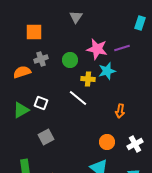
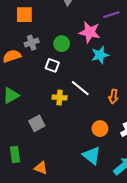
purple line: (122, 48) -> (111, 15), moved
yellow cross: (88, 79) -> (60, 97), moved
white line: (78, 98) -> (80, 88), moved
white square: (41, 103) -> (52, 65), moved

